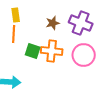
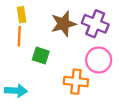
brown star: (53, 23) -> (63, 24), size x1.6
orange cross: (52, 51) -> (76, 82), moved

